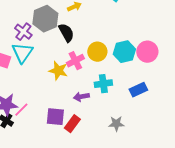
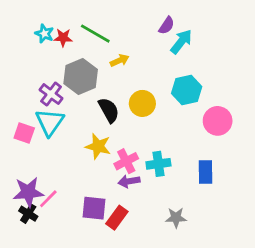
black semicircle: (66, 33) -> (109, 110), moved
yellow circle: (97, 52) -> (142, 103), moved
cyan hexagon: (124, 52) -> (187, 90), moved
pink cross: (75, 61) -> (126, 161), moved
blue rectangle: (138, 90) -> (205, 172), turned -66

